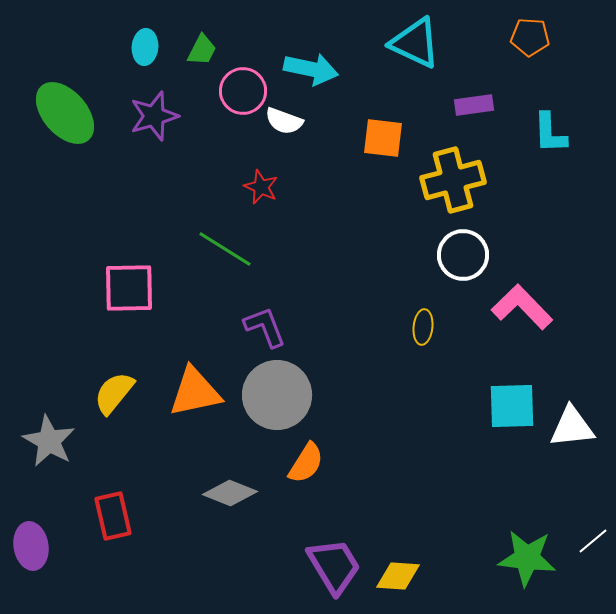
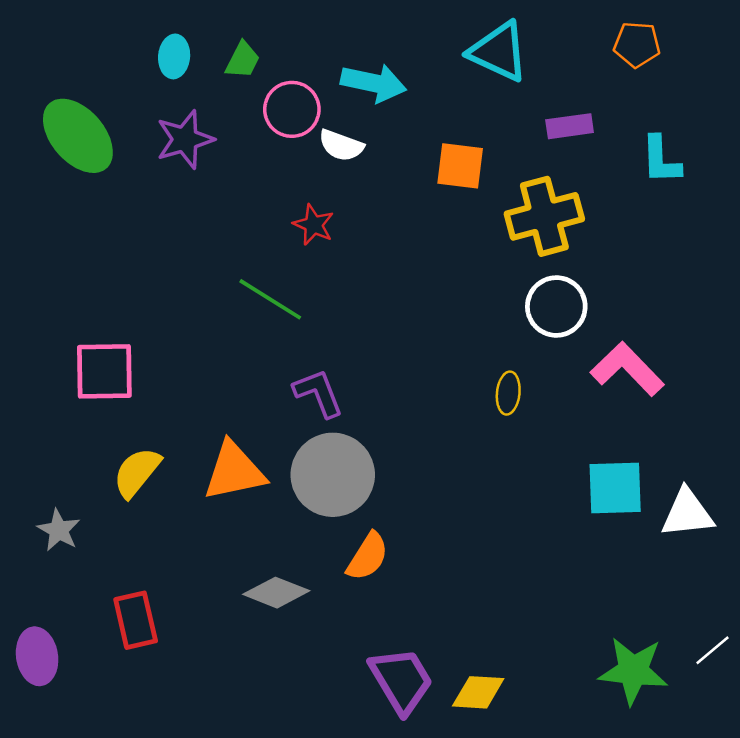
pink square: (129, 288) -> (104, 371), moved
gray star: (49, 441) -> (59, 530), size x0.7

